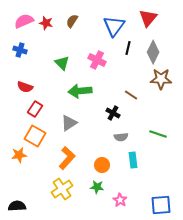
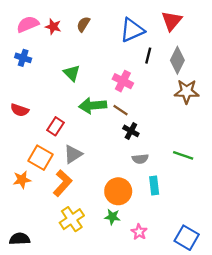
blue triangle: (114, 26) -> (132, 30), turned 30
pink cross: (97, 60) -> (123, 81), moved
red semicircle: (25, 87) -> (20, 110), moved
brown line: (131, 95) -> (120, 110), moved
red rectangle: (35, 109) -> (56, 126), moved
gray triangle: (69, 123) -> (73, 154), moved
orange L-shape: (67, 158) -> (63, 183), moved
orange circle: (102, 165) -> (118, 191), size x1.5
blue square: (161, 205) -> (187, 238), turned 35

